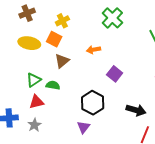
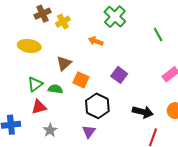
brown cross: (27, 13) -> (43, 14), moved
orange square: (54, 39) -> (81, 80), moved
orange arrow: (94, 50) -> (96, 41), moved, turned 32
gray star: (34, 125) -> (50, 130), moved

